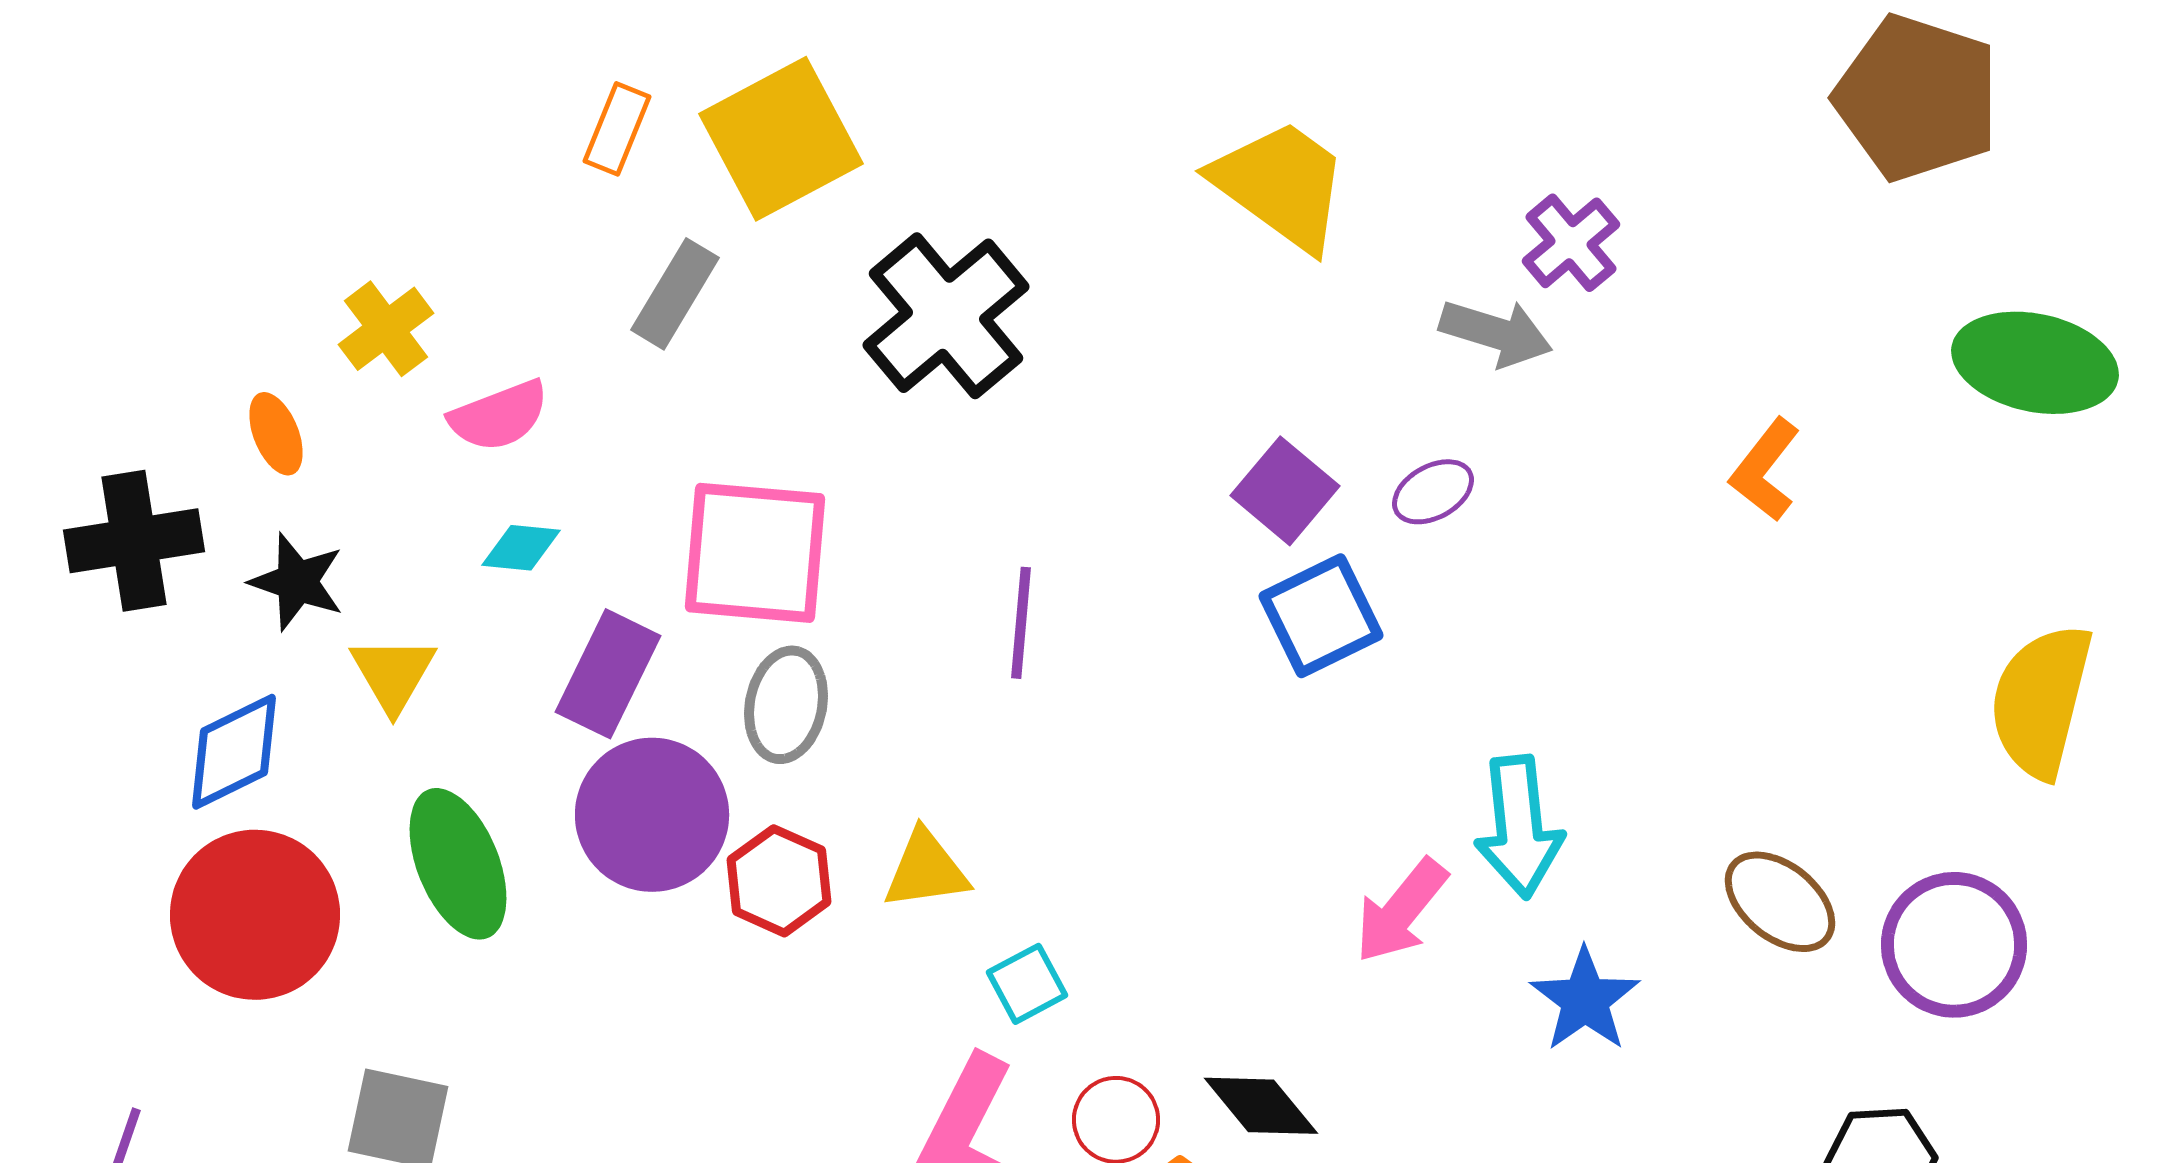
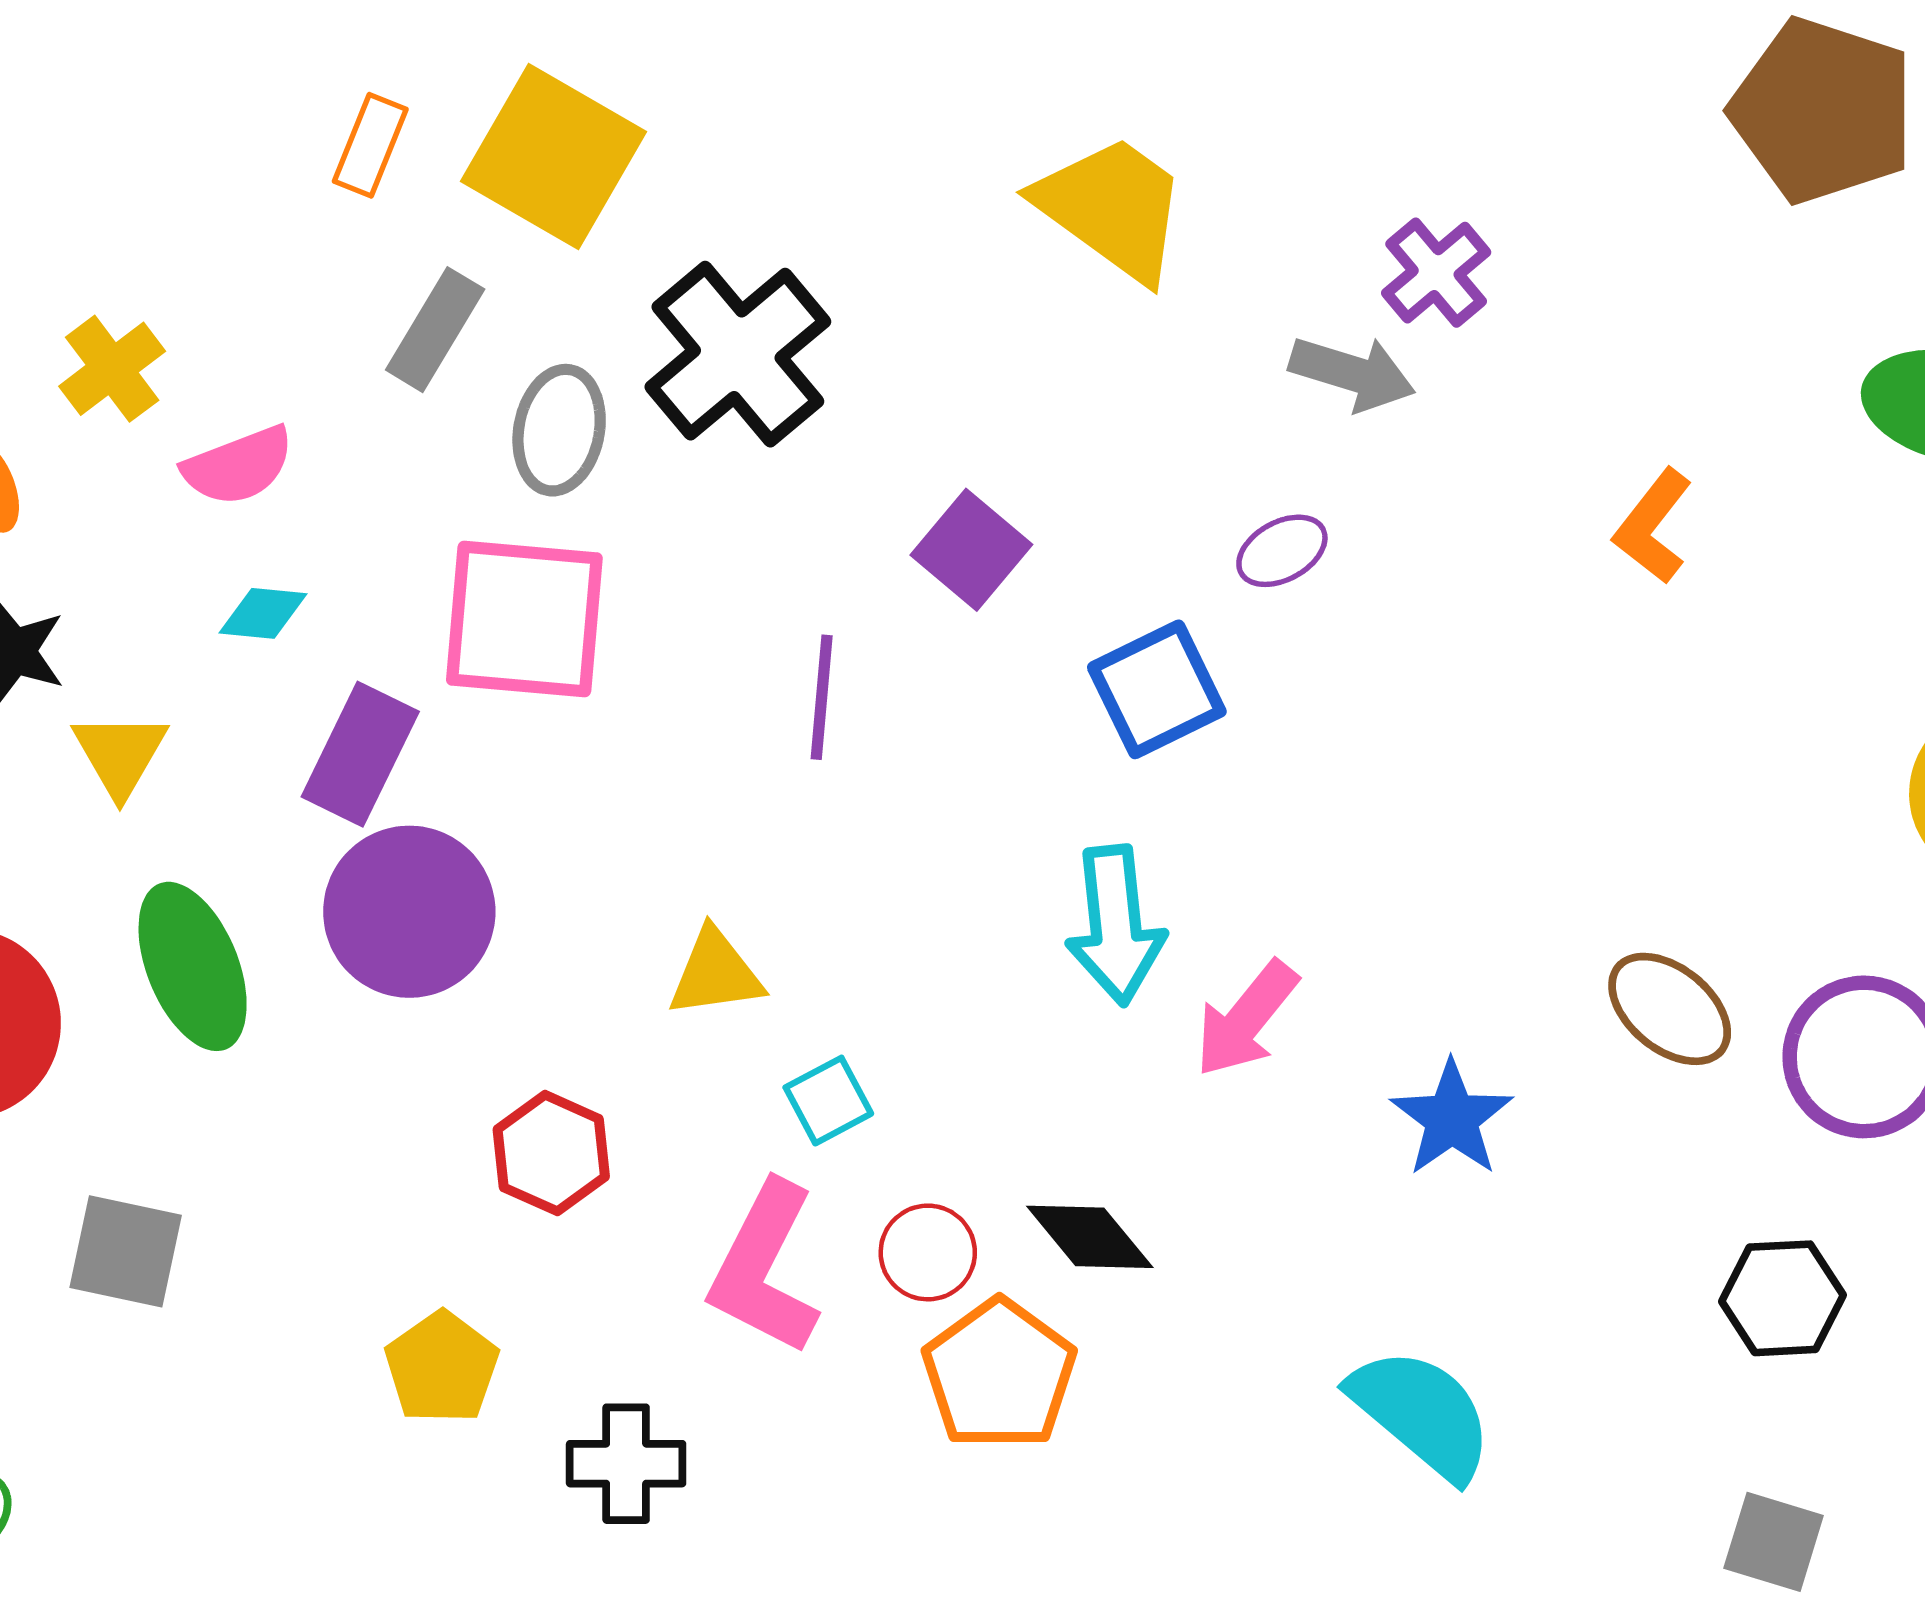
yellow square: (781, 139) -> (553, 156), turned -32
purple square: (1285, 491) -> (971, 550), moved
gray ellipse: (786, 705) -> (559, 430), moved
cyan arrow: (1519, 827) -> (1115, 925), moved
red hexagon: (779, 881) -> (551, 1153), moved

